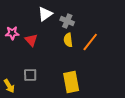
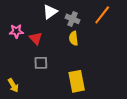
orange line: (90, 42) -> (102, 15), moved
gray square: (30, 75) -> (41, 63), moved

